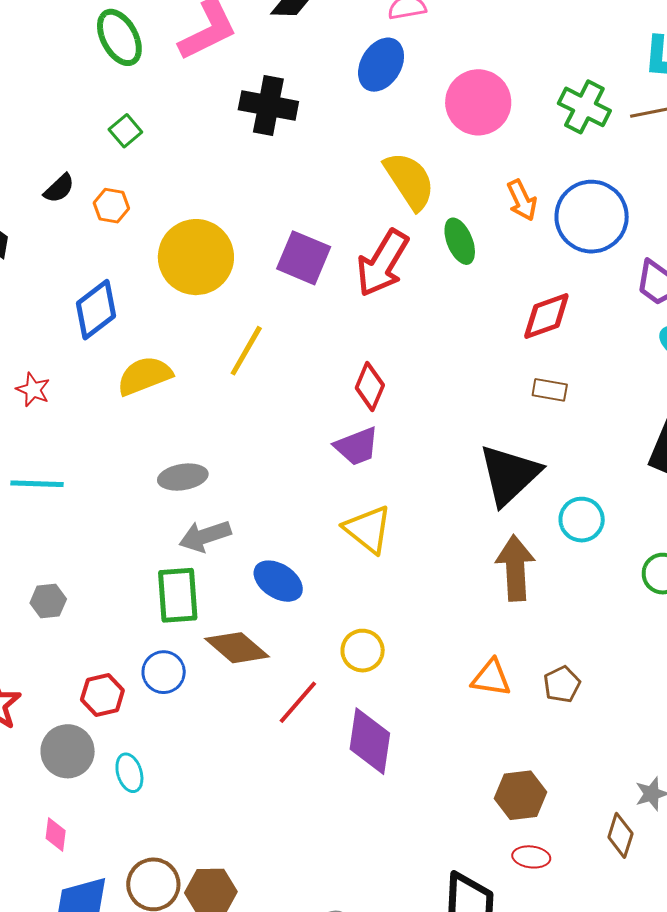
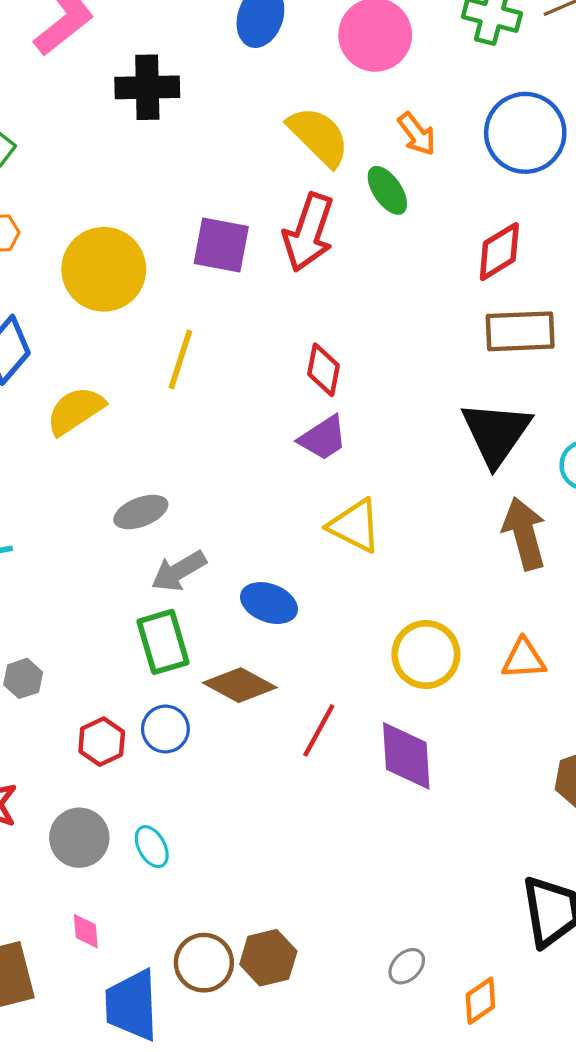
orange arrow: (522, 200) -> (417, 134), moved
brown rectangle: (550, 390) -> (520, 331), size x1.8
yellow circle: (363, 651) -> (426, 654), moved, size x1.4
red hexagon: (102, 695) -> (102, 742), moved

